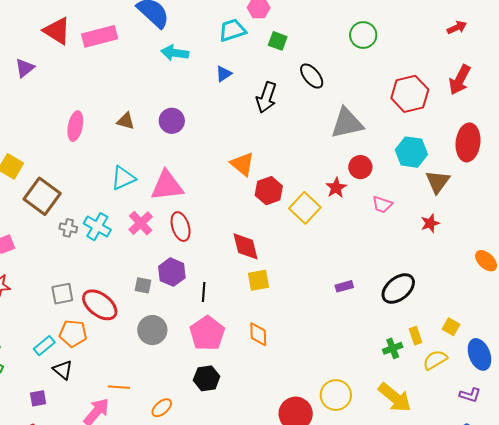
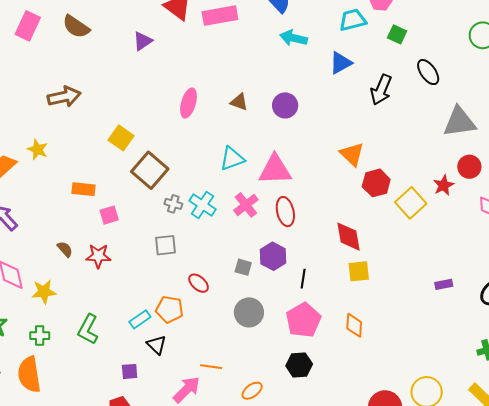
blue triangle: (224, 74) -> (341, 63), size x1.4
gray square: (62, 294) -> (165, 245), moved
red ellipse: (100, 305) -> (199, 283), size x0.6

